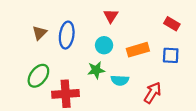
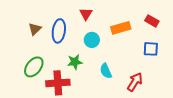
red triangle: (111, 16) -> (86, 14), moved
orange rectangle: (138, 50) -> (121, 28), moved
green star: (96, 70) -> (75, 62), moved
cyan semicircle: (120, 80) -> (106, 71), turned 63

